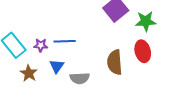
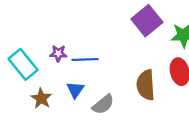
purple star: (41, 45) -> (58, 53), moved
gray semicircle: (80, 78) -> (103, 104), turned -36

